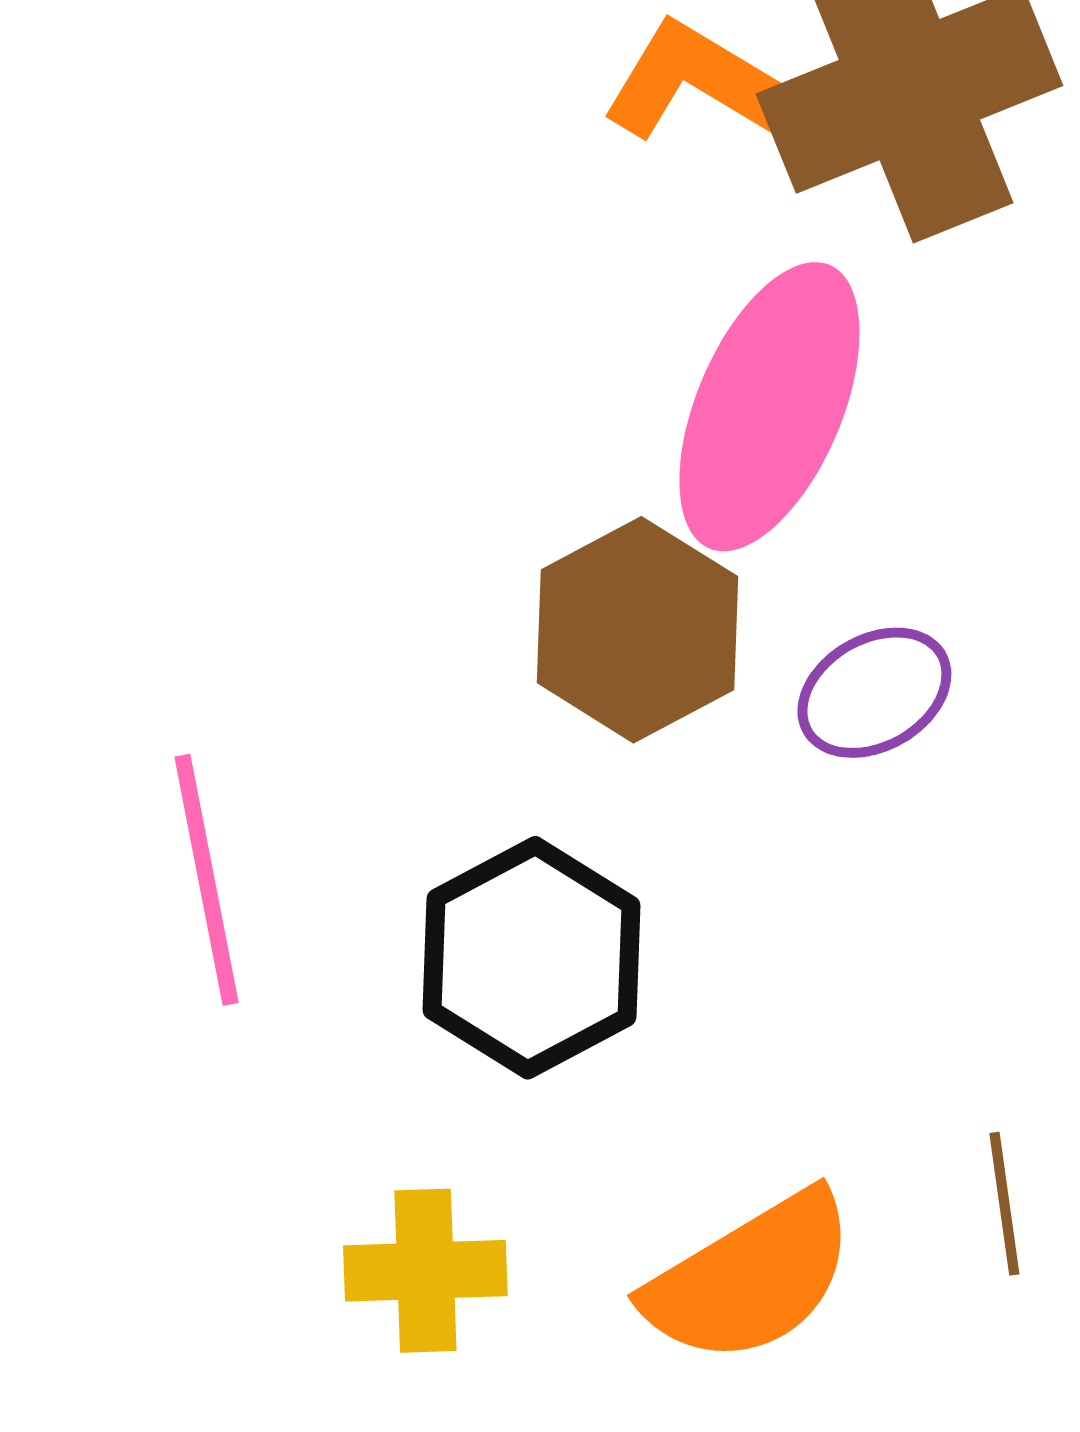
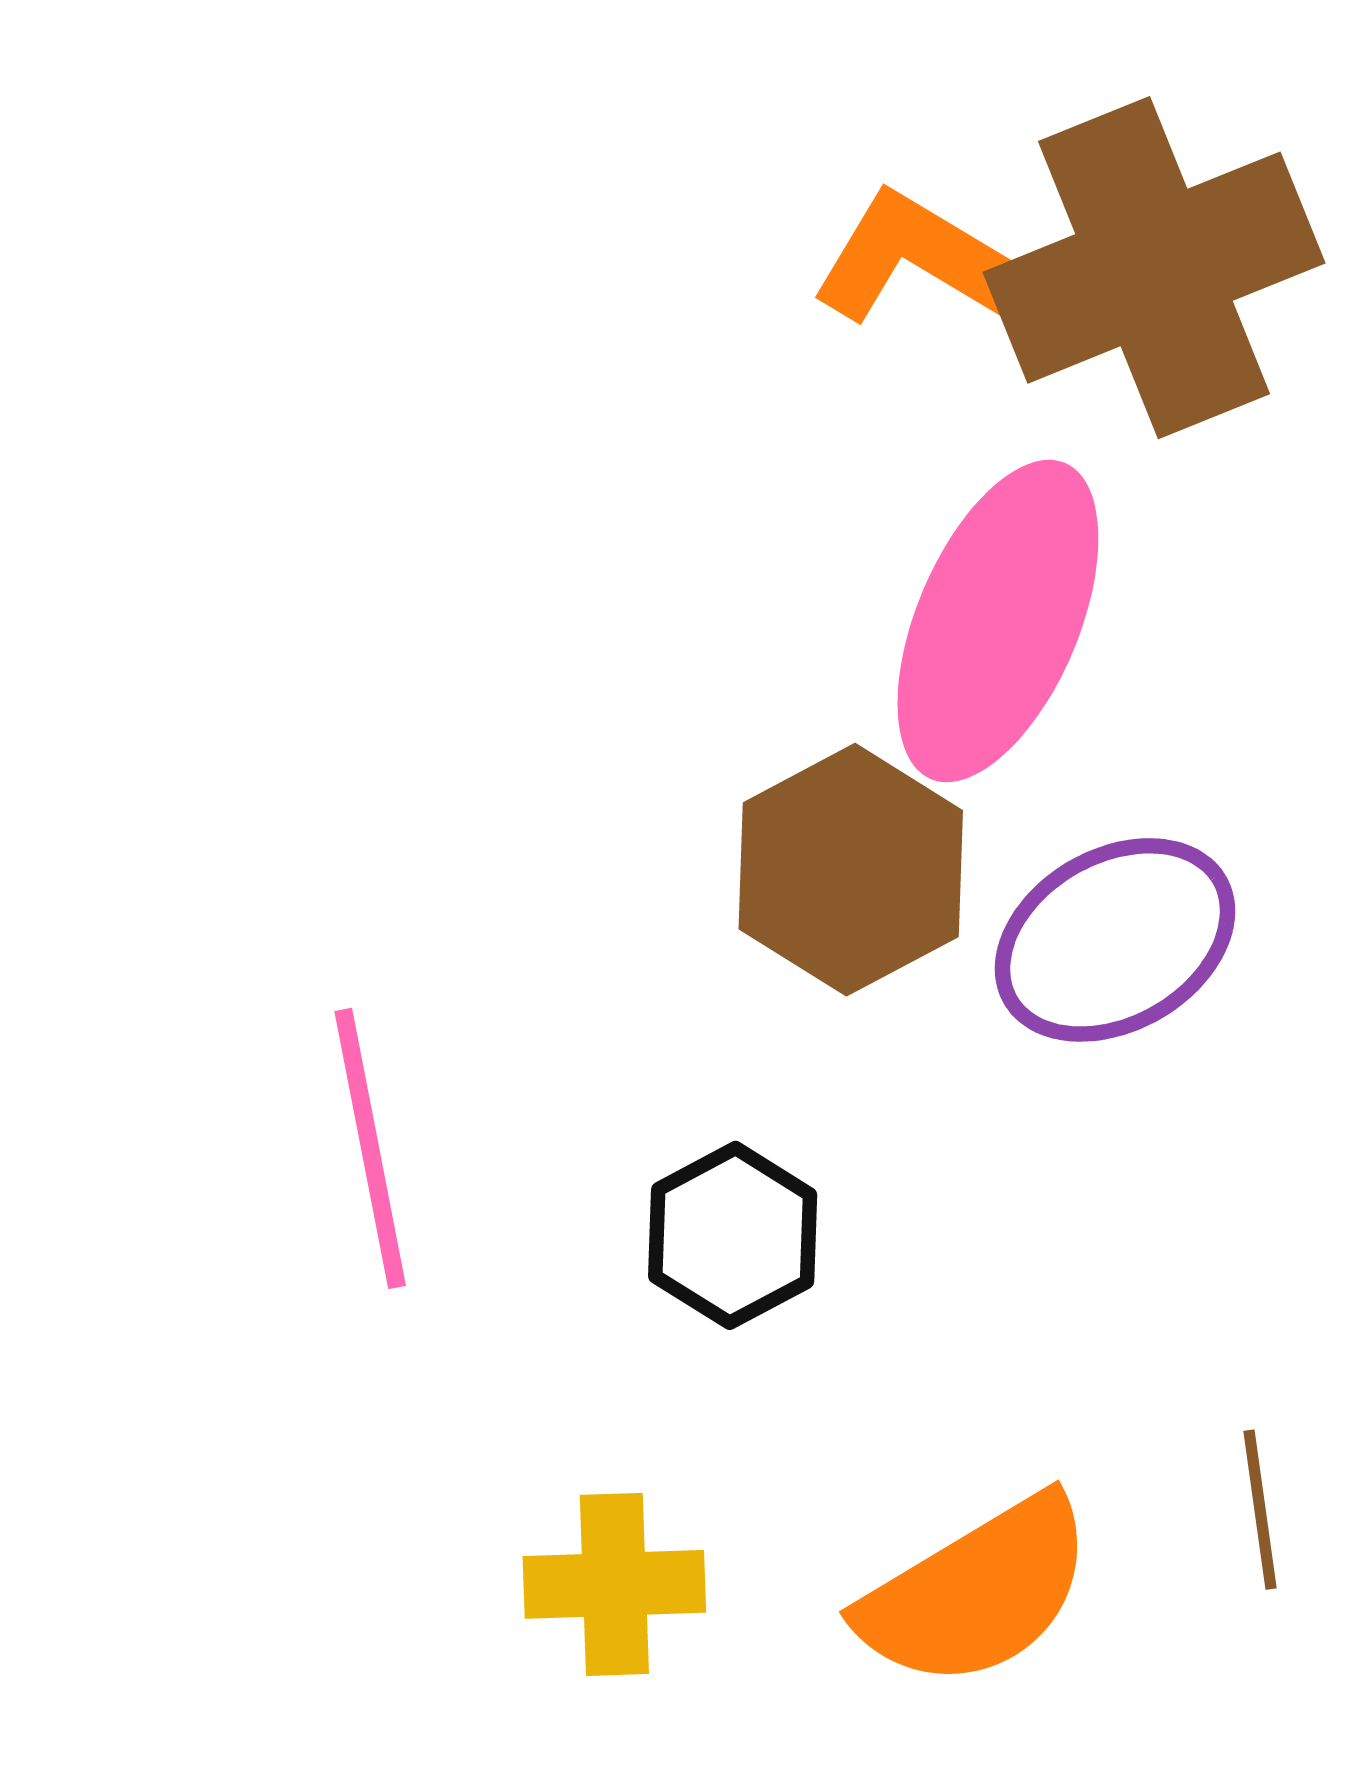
purple ellipse: (874, 693) -> (1115, 940), size x1.4
black hexagon: (531, 958) -> (733, 1235), size x0.7

